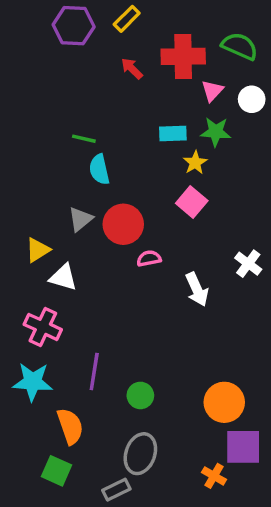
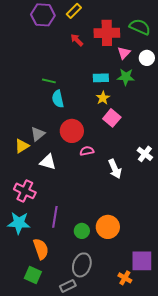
yellow star: (195, 163) -> (103, 98), moved
gray triangle: (80, 219) -> (38, 134), moved
white triangle: (63, 277) -> (48, 162), moved
orange circle: (224, 402) -> (108, 227), moved

